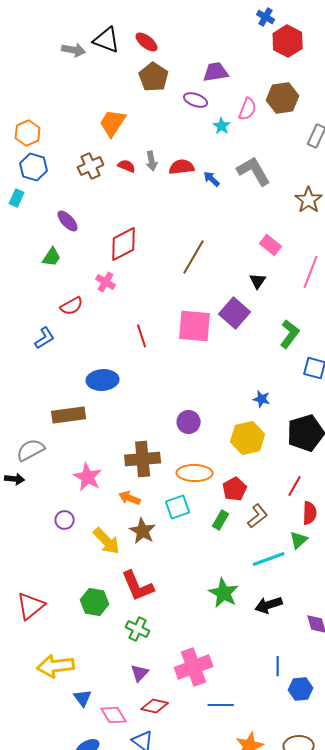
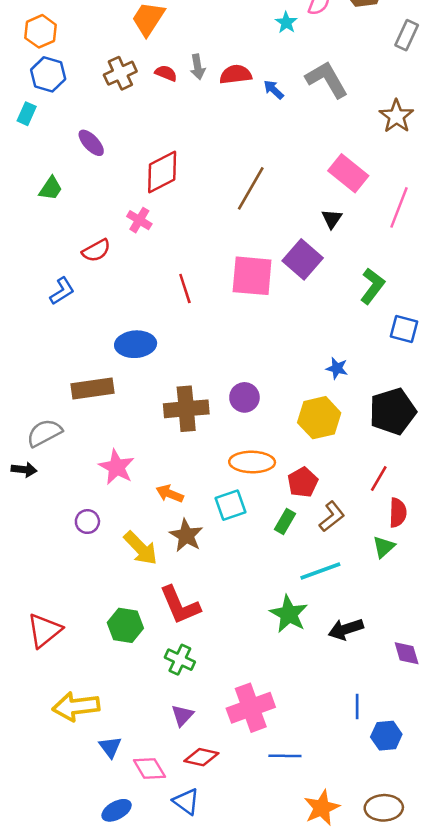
pink rectangle: (271, 245) -> (348, 173), size x1.4
green trapezoid: (52, 257) -> (51, 188), moved
brown cross: (143, 459) -> (186, 409), moved
cyan line: (269, 559) -> (320, 571), moved

